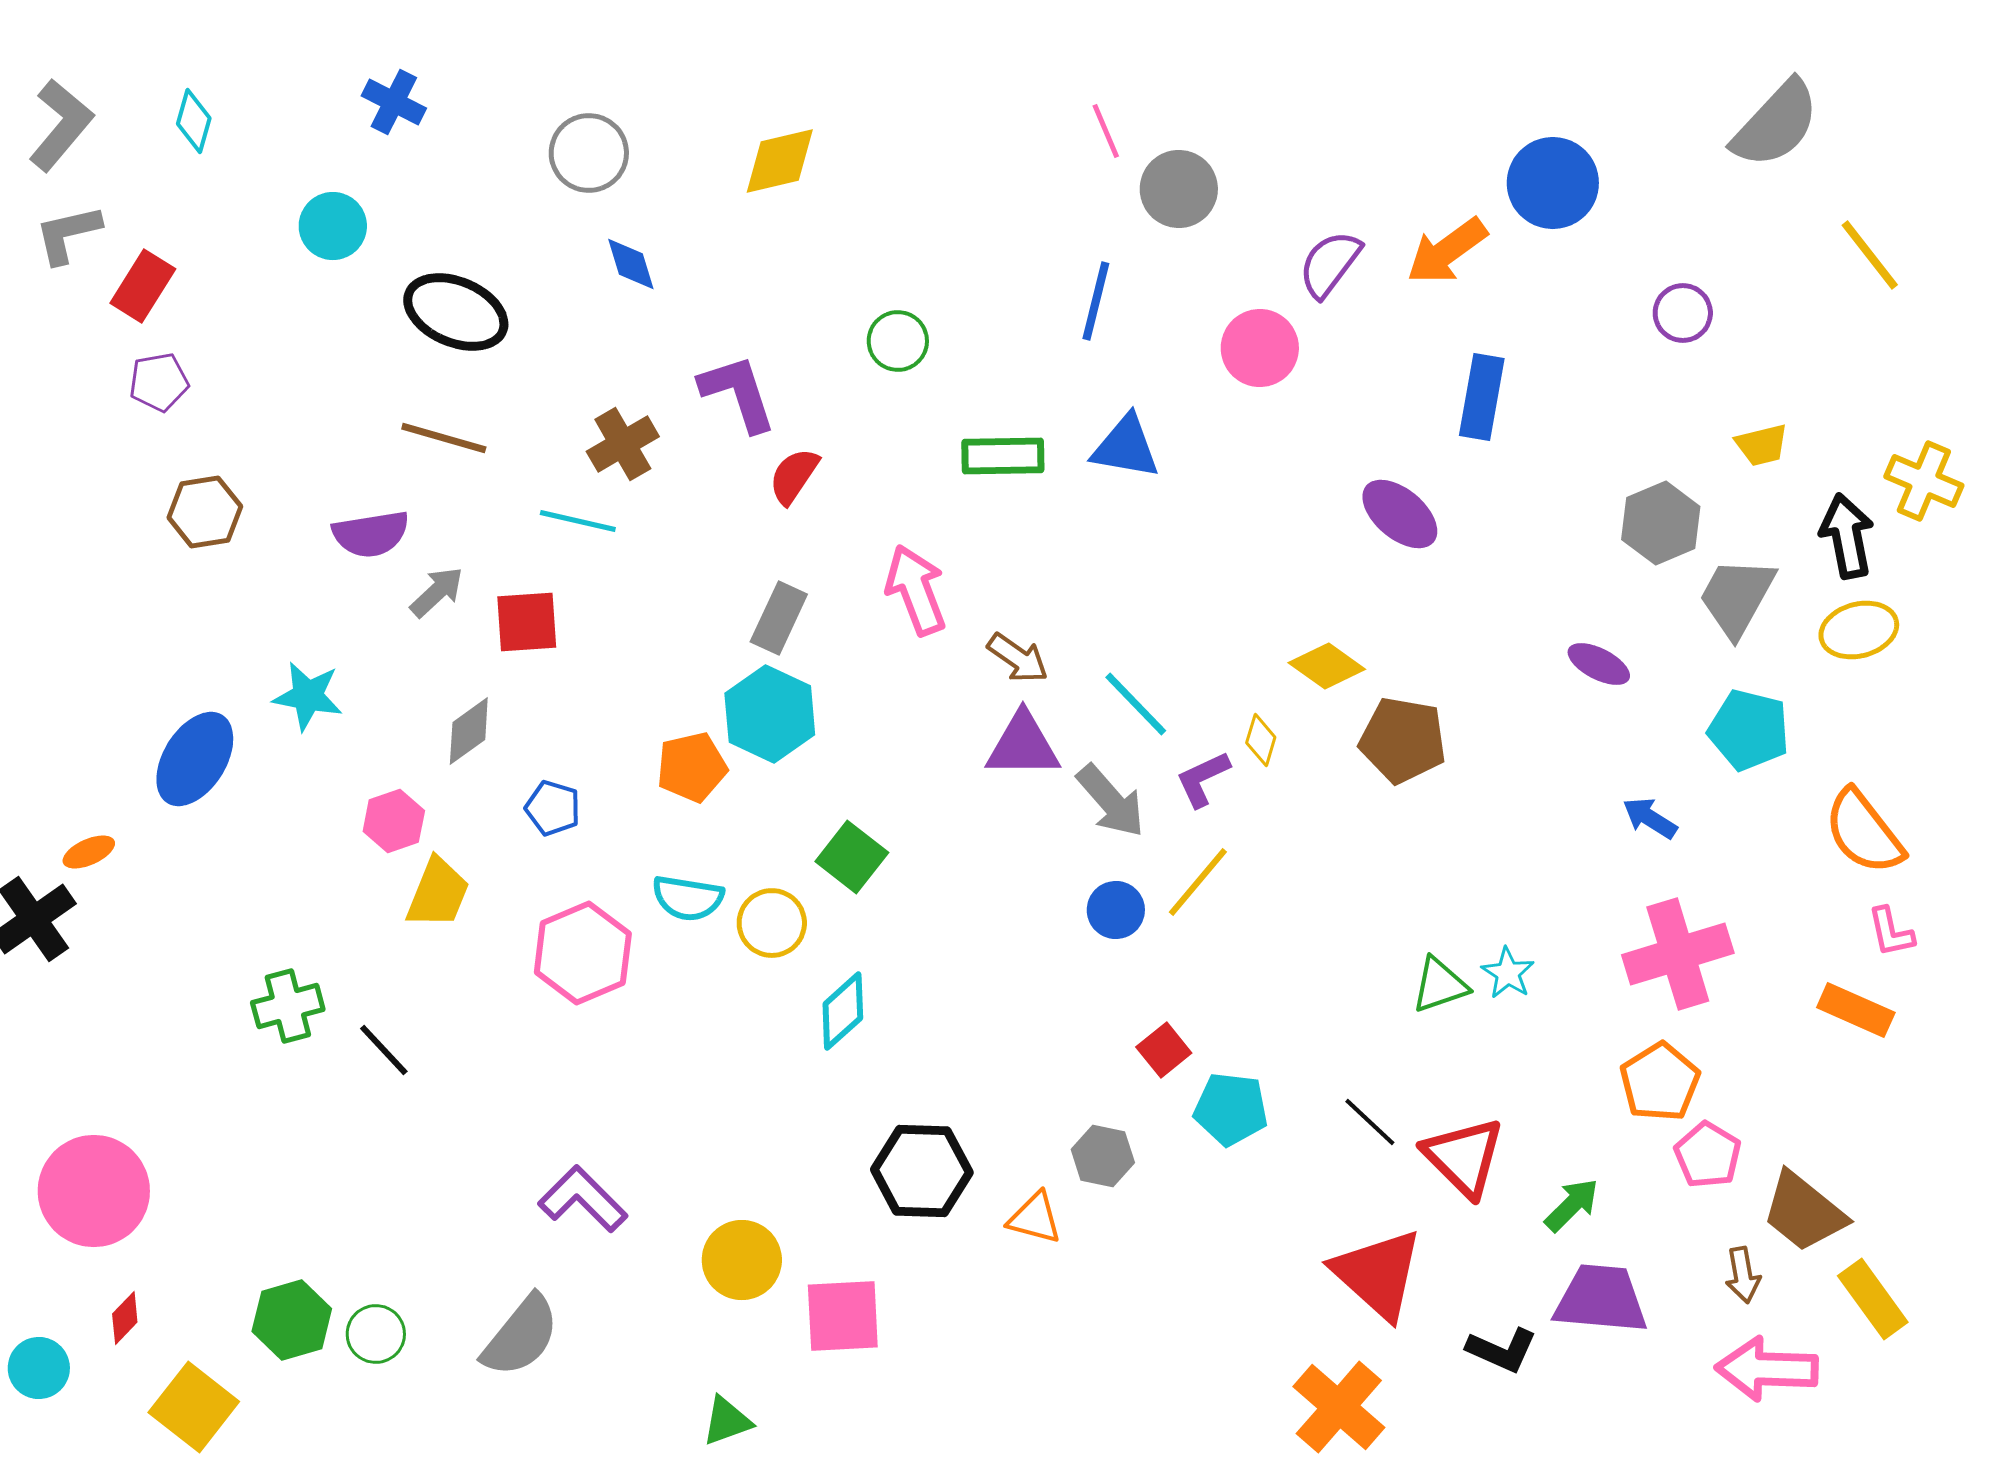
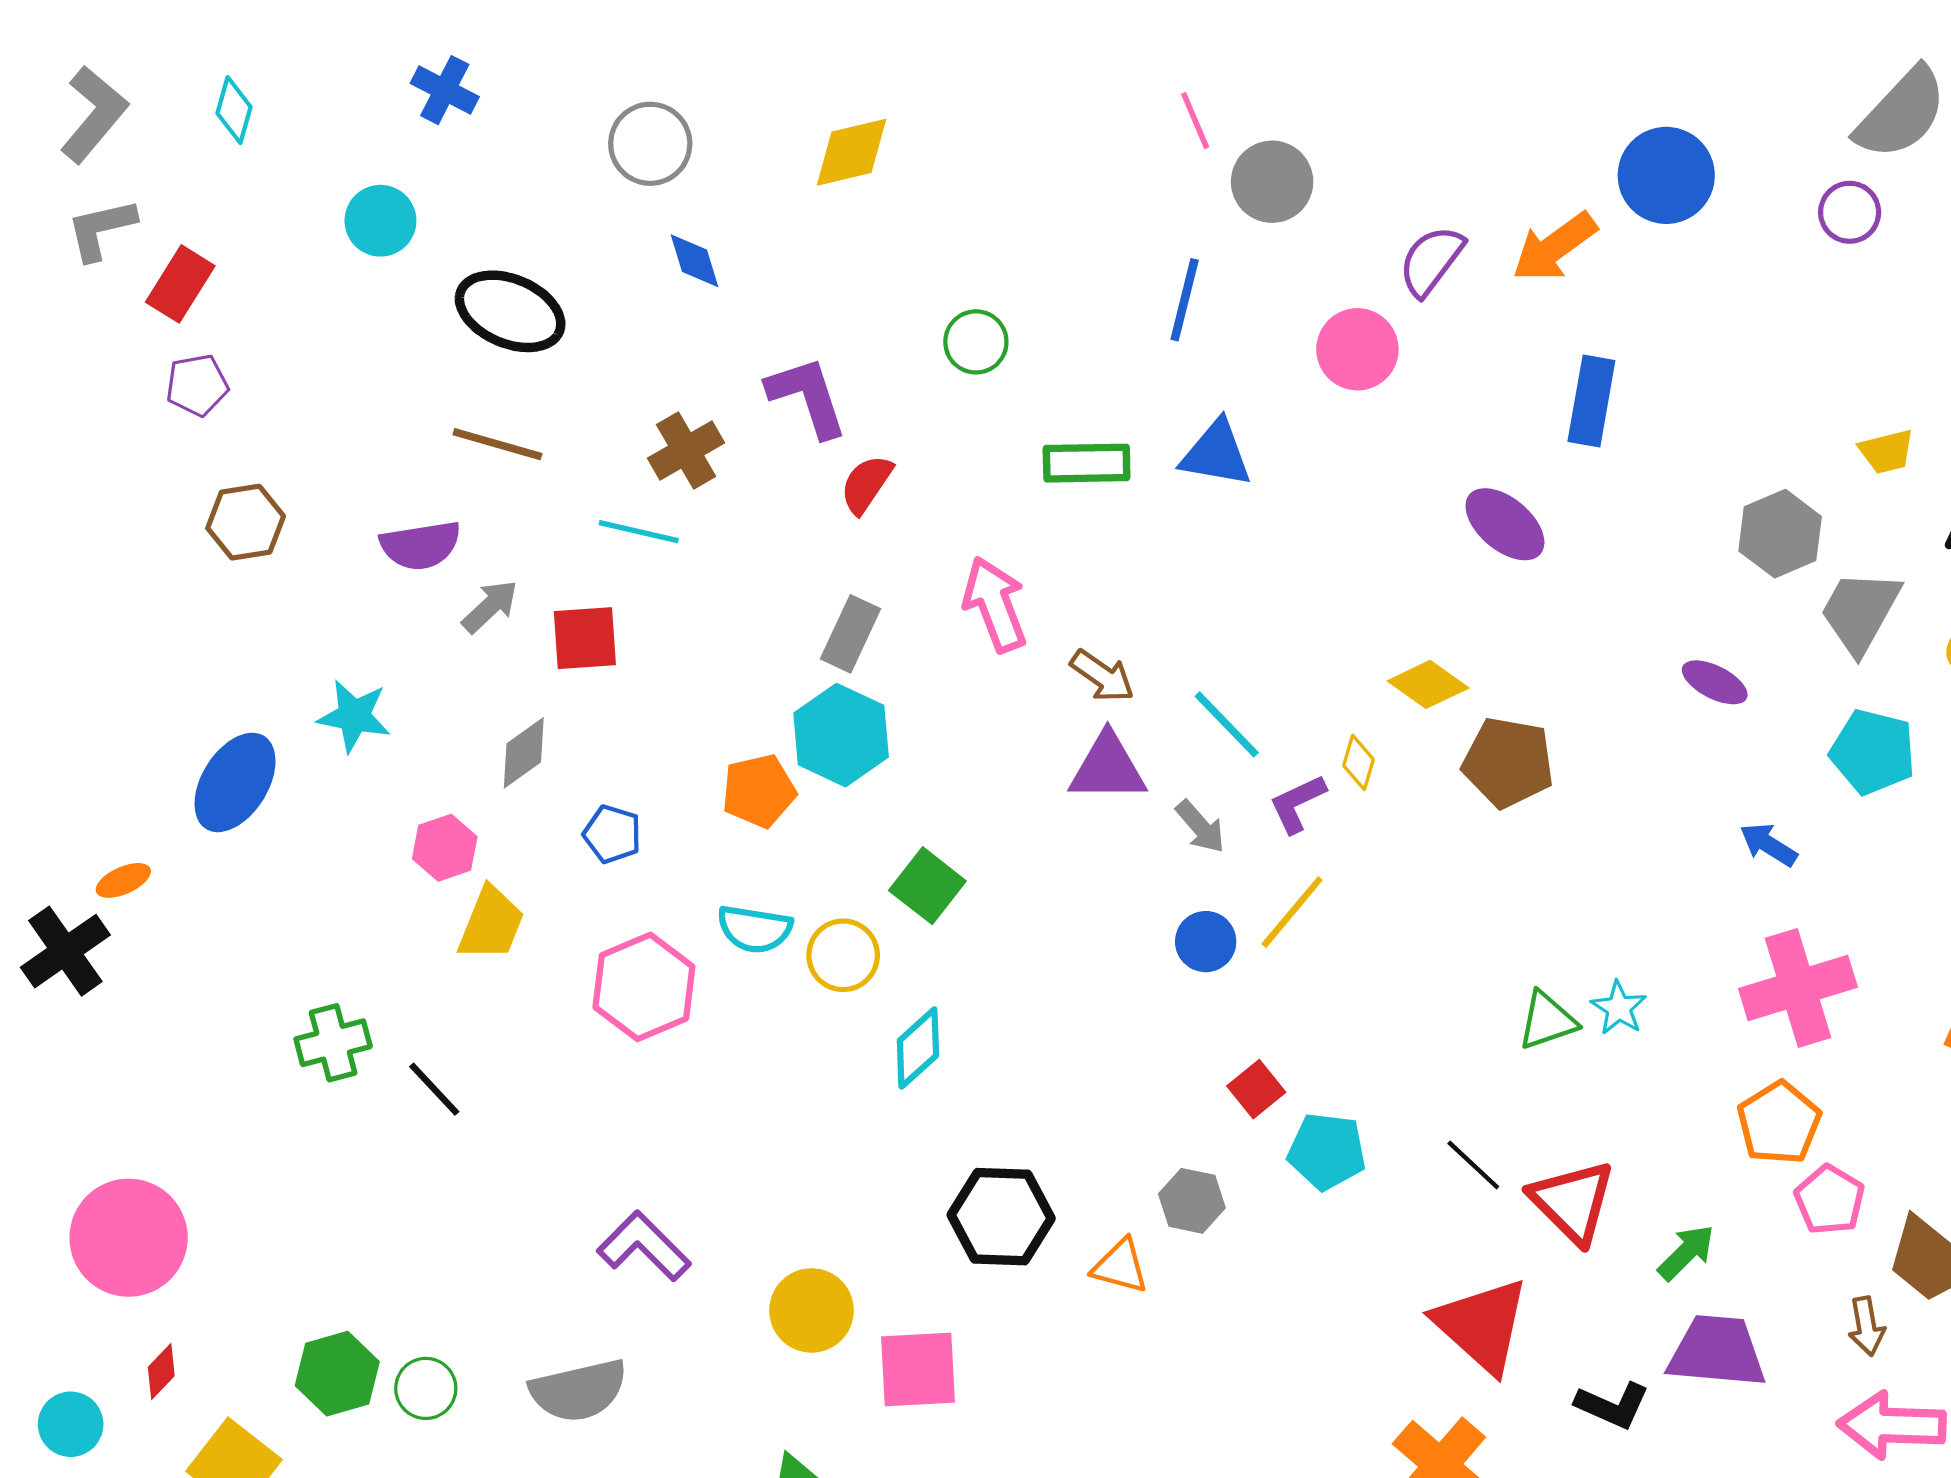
purple circle: (1683, 313) -> (1850, 212), moved
gray arrow: (1111, 801) -> (1200, 827), size x0.7
gray semicircle: (521, 1336) -> (579, 1391), turned 38

